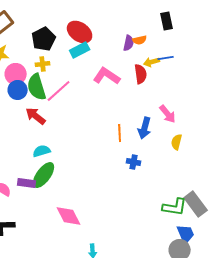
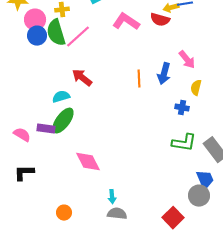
red semicircle: (141, 74) -> (160, 20), turned 114
red arrow: (36, 116) -> (82, 78), moved
blue cross: (134, 162) -> (182, 108), moved
green L-shape: (175, 207) -> (184, 143), moved

